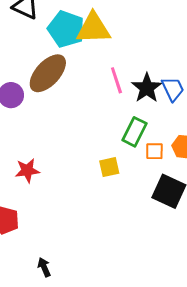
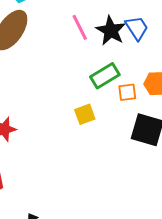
green rectangle: (135, 132) -> (105, 76), turned 40

